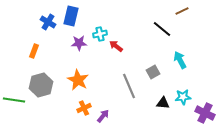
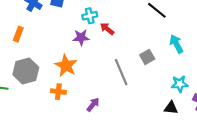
purple star: (79, 43) -> (81, 37), moved
black triangle: (163, 103) -> (171, 108), moved
orange cross: (84, 108) -> (58, 92), moved, turned 32

